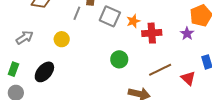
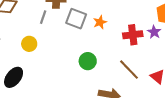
red cross: (152, 33) -> (133, 35), moved
brown line: (160, 70) -> (129, 70), turned 75

